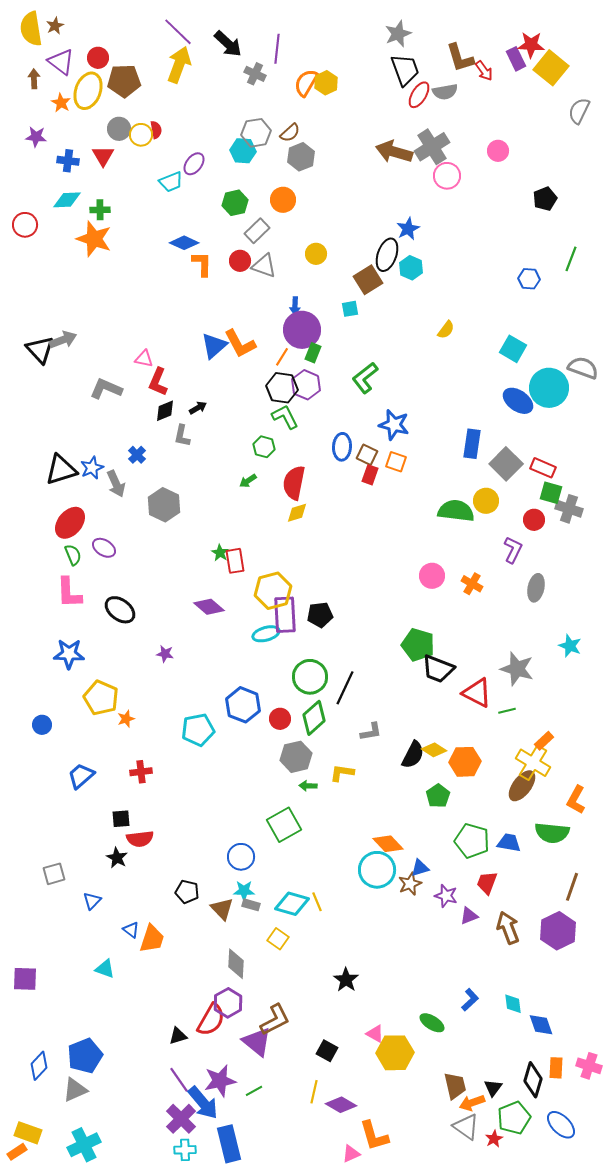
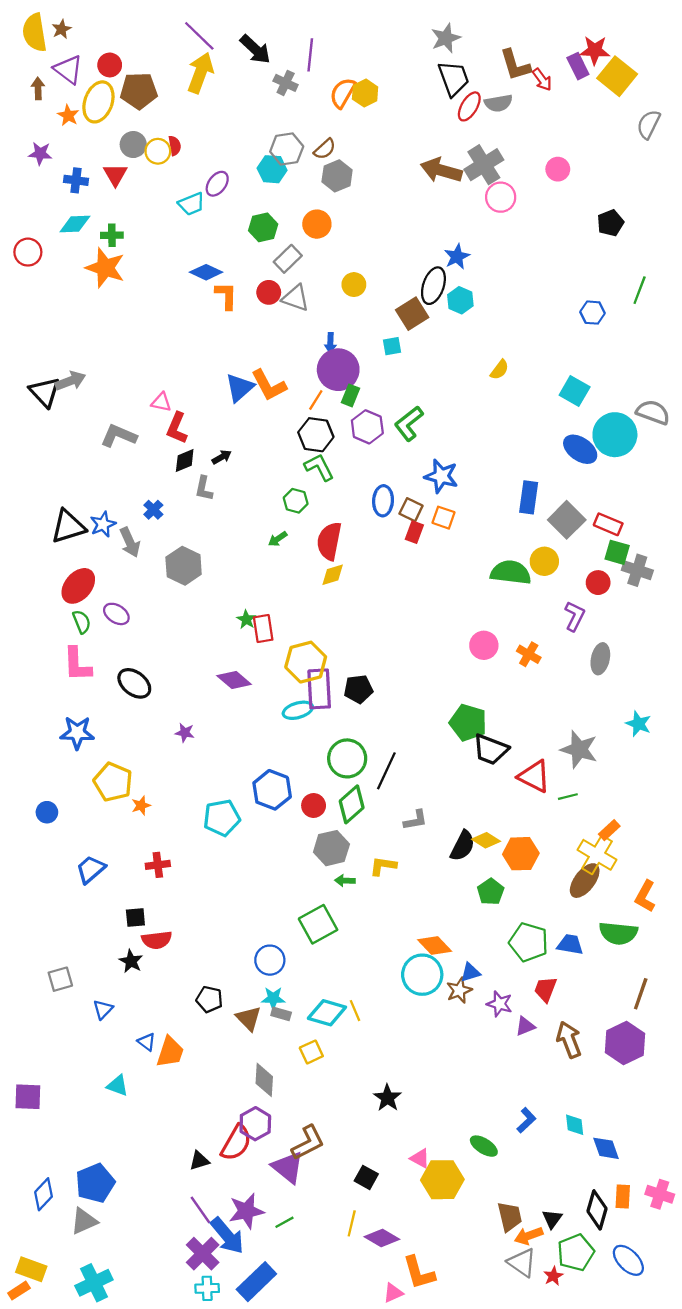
purple hexagon: (306, 385) -> (367, 427), moved
yellow square: (278, 939) -> (311, 1052), turned 30
blue rectangle: (229, 1144) -> (256, 1282), turned 60

